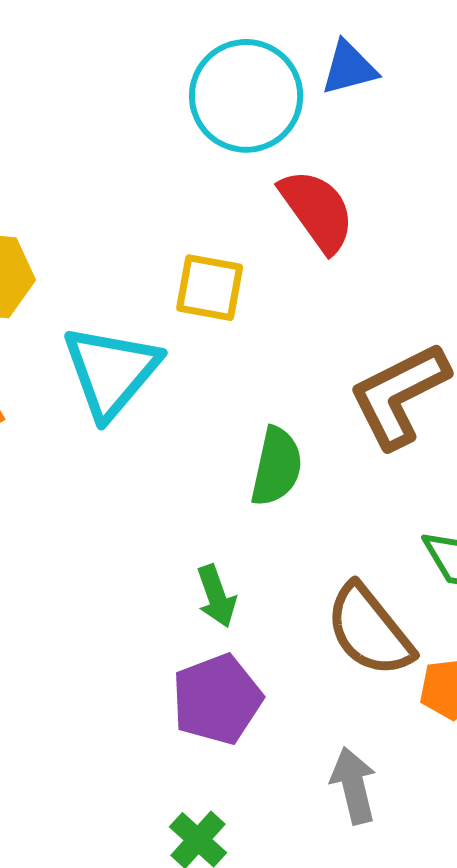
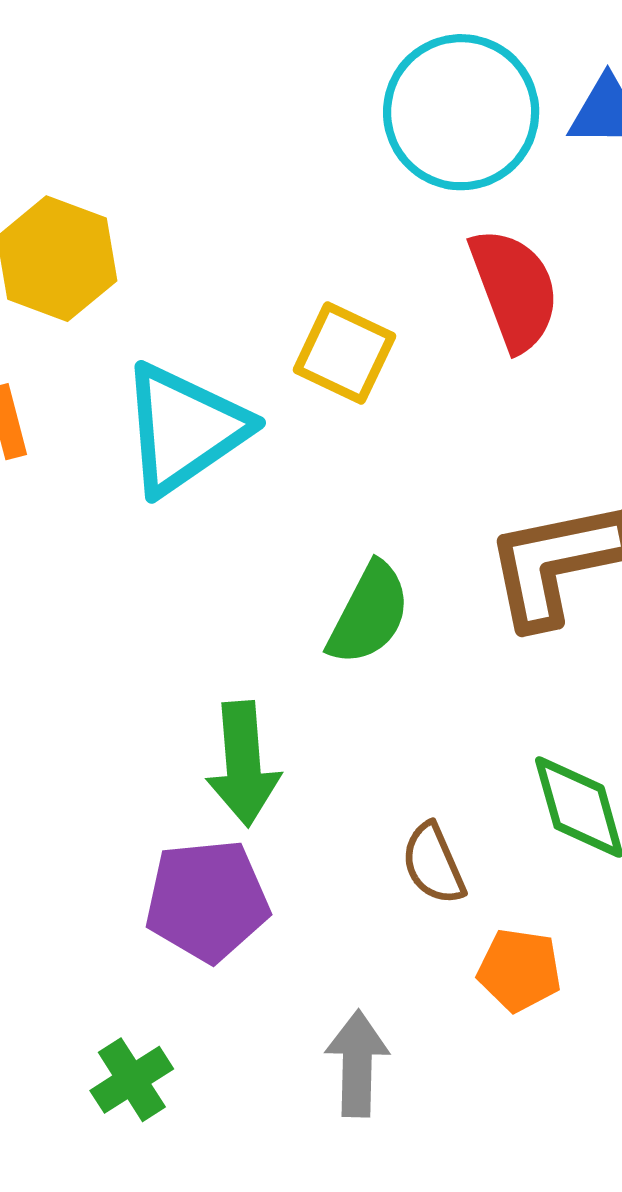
green arrow: (216, 596) -> (243, 764), size x1.4
brown semicircle: (369, 630) -> (433, 864), size x0.6

